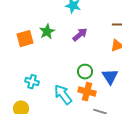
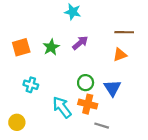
green star: (47, 32) -> (51, 47), moved
cyan cross: (32, 82) -> (31, 85), moved

